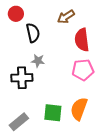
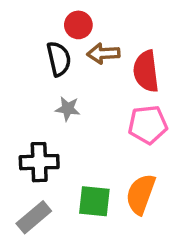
red circle: (16, 14) -> (78, 25), moved
brown arrow: (66, 17) -> (103, 53), moved, turned 30
black cross: (22, 78) -> (39, 162), moved

